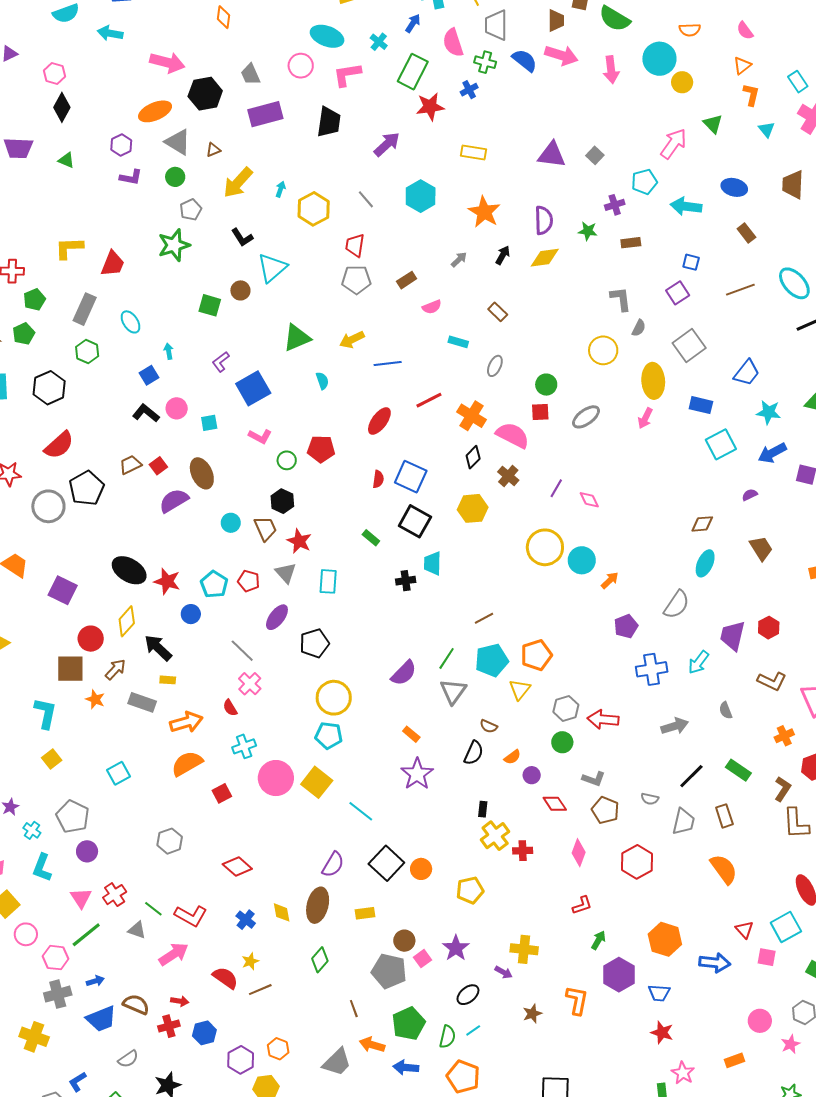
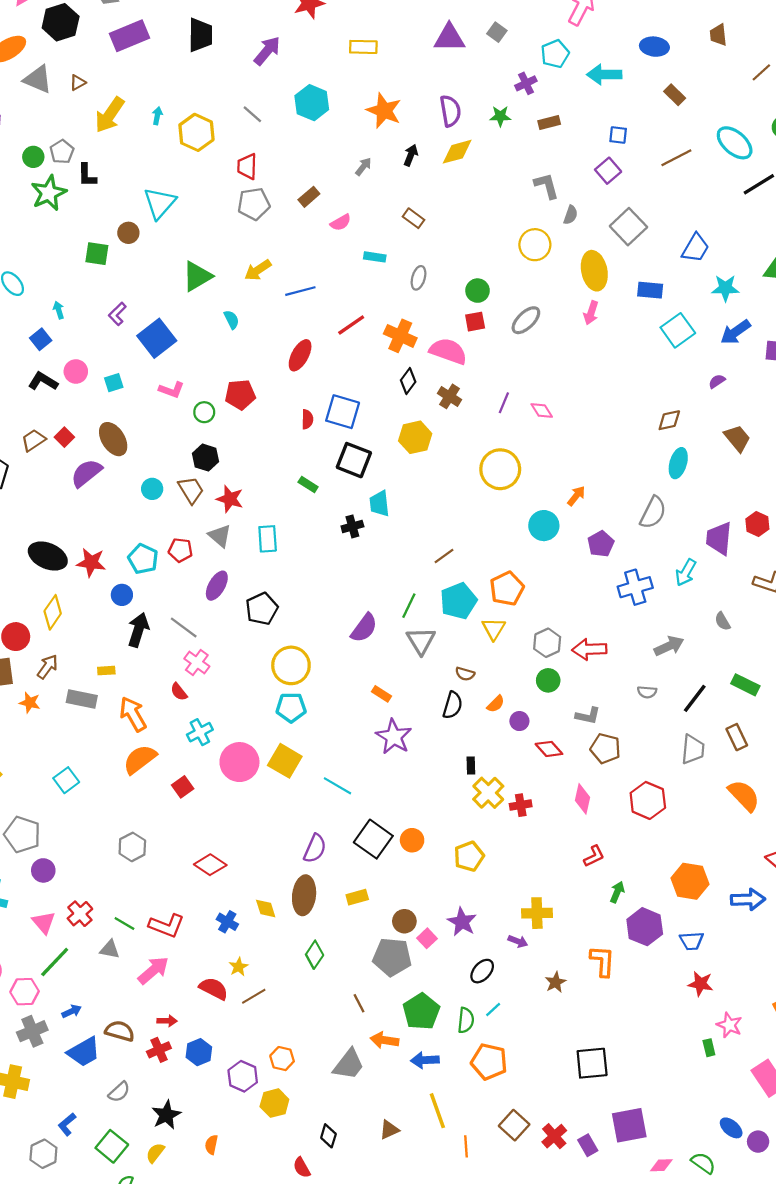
green circle: (175, 177) -> (33, 157), moved
brown trapezoid: (793, 185) -> (718, 35), size x0.7
black L-shape: (242, 237) -> (87, 175), moved, turned 40
cyan circle: (582, 560) -> (544, 526), moved
black arrow: (158, 648) -> (138, 630), moved, turned 72
orange arrow: (186, 722) -> (133, 714), turned -96
gray semicircle: (650, 799) -> (647, 692), moved

